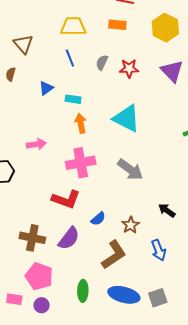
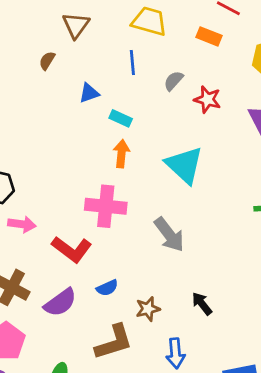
pink arrow: (36, 144) -> (22, 224), moved

